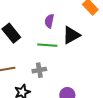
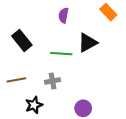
purple semicircle: (49, 21) -> (63, 15), moved

